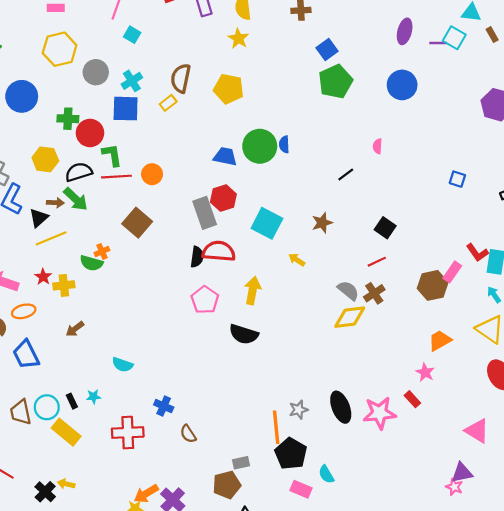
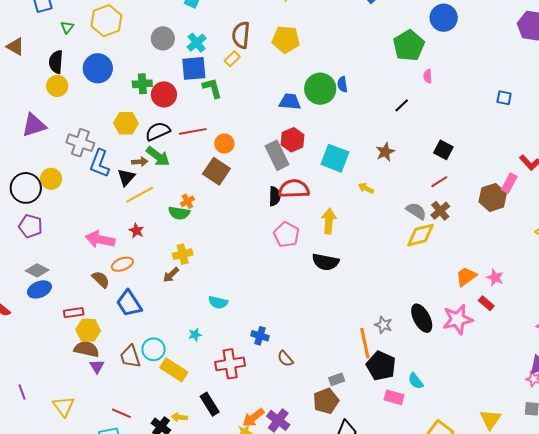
yellow hexagon: (60, 49) -> (106, 21), moved
green pentagon: (335, 82) -> (409, 46), moved
green L-shape: (112, 155) -> (212, 88), moved
orange circle: (152, 174) -> (224, 144), moved
yellow cross: (64, 285) -> (183, 254), moved
orange trapezoid: (440, 341) -> (466, 277), moved
black rectangle: (72, 401) -> (210, 404), moved, size x1.6
gray star: (299, 410) -> (383, 325), turned -30

